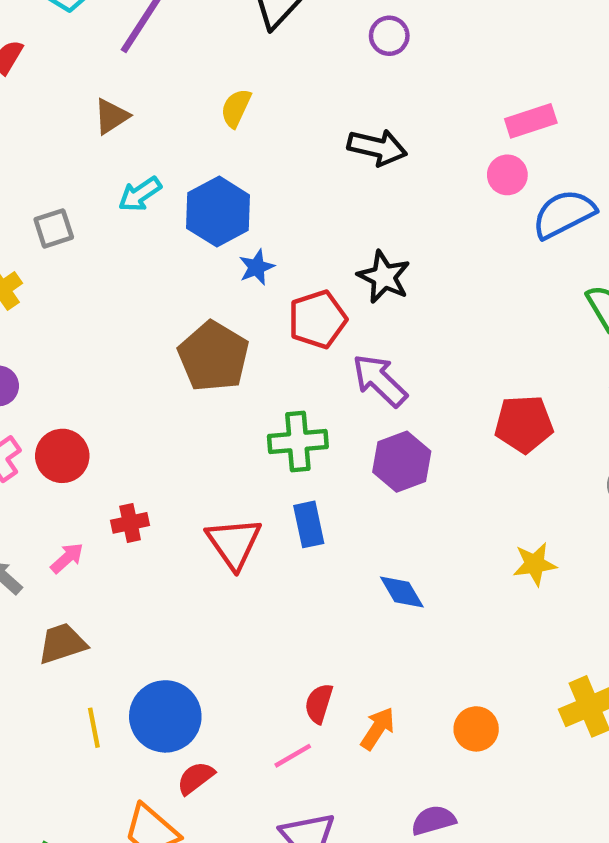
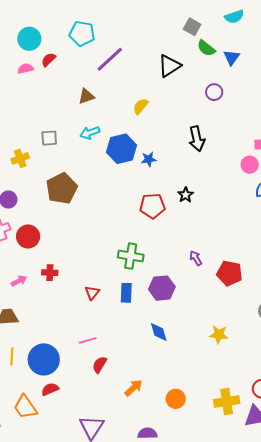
black arrow: (377, 147) -> (197, 139), turned 50
blue star: (257, 267) -> (149, 159), moved
black star: (384, 277) -> (186, 195), size x0.7
brown pentagon: (214, 356) -> (62, 188), moved
purple arrow: (380, 380) -> (196, 258), moved, size x0.6
purple hexagon: (402, 462) -> (162, 288), moved
red triangle: (234, 543) -> (92, 293), size x0.6
red semicircle: (319, 704) -> (99, 365), moved
pink line: (293, 756) -> (88, 340), moved

